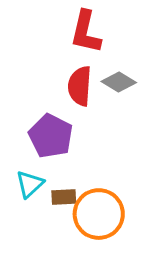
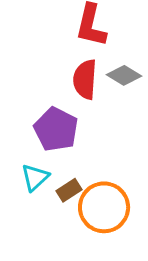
brown rectangle: (64, 197) -> (69, 190), turned -30

